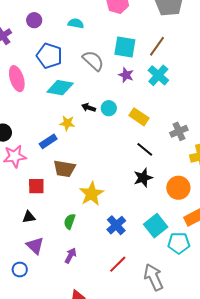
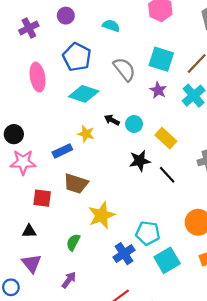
black star: (143, 178) -> (140, 161), moved
cyan pentagon: (179, 243) -> (148, 233), moved

